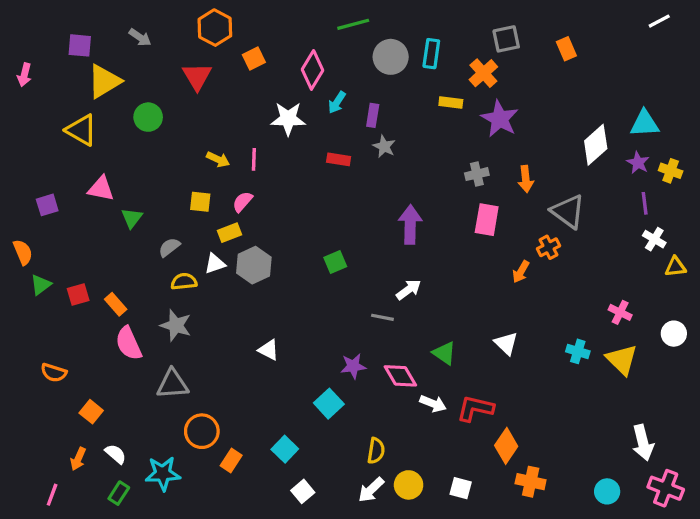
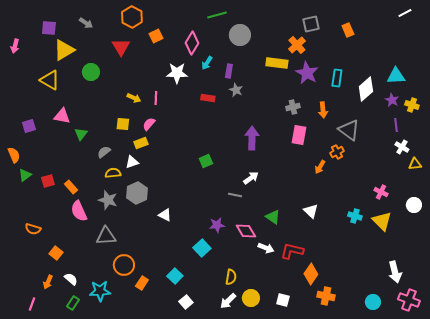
cyan rectangle: (431, 54) -> (337, 78), moved
yellow rectangle: (451, 102) -> (277, 63), size x1.5
gray hexagon: (254, 265) -> (137, 193), moved

